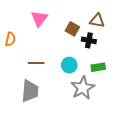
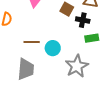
cyan circle: (69, 65) -> (53, 48), moved
green rectangle: (98, 67) -> (92, 38), moved

